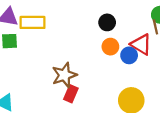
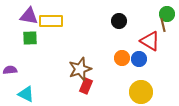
orange circle: (110, 47) -> (122, 58), moved
blue circle: (129, 55) -> (139, 59), moved

